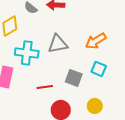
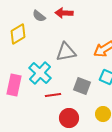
cyan cross: (27, 53) -> (40, 73), moved, turned 35

